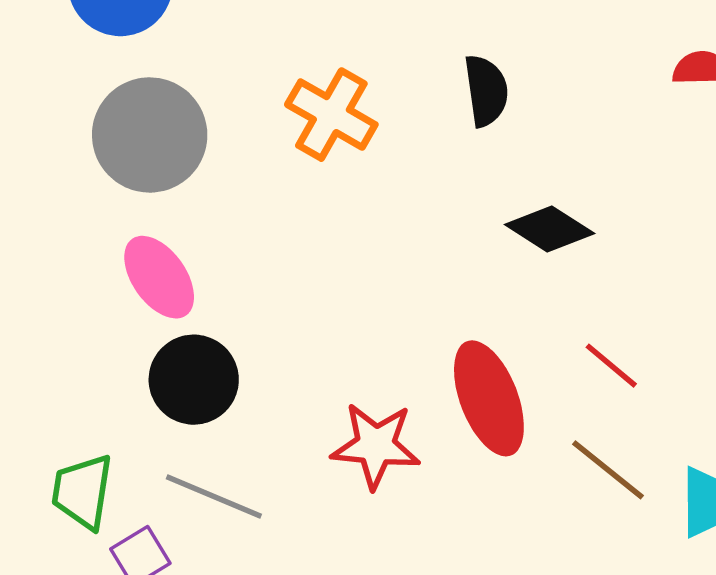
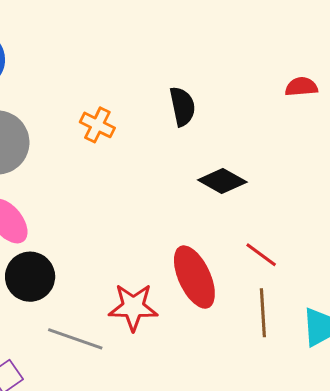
orange cross: (331, 115) -> (97, 125), size x0.7
brown line: (608, 470) -> (263, 313), turned 51
gray line: (214, 497) -> (75, 339), moved

